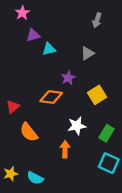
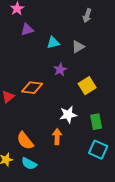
cyan triangle: (49, 49) -> (53, 43), moved
orange diamond: (51, 97) -> (32, 88), moved
orange semicircle: (29, 132) -> (25, 141), moved
green rectangle: (107, 133) -> (96, 122), turned -42

